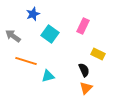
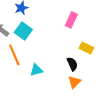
cyan square: (50, 34) -> (23, 31), moved
orange line: (26, 61) -> (14, 55), turned 50

